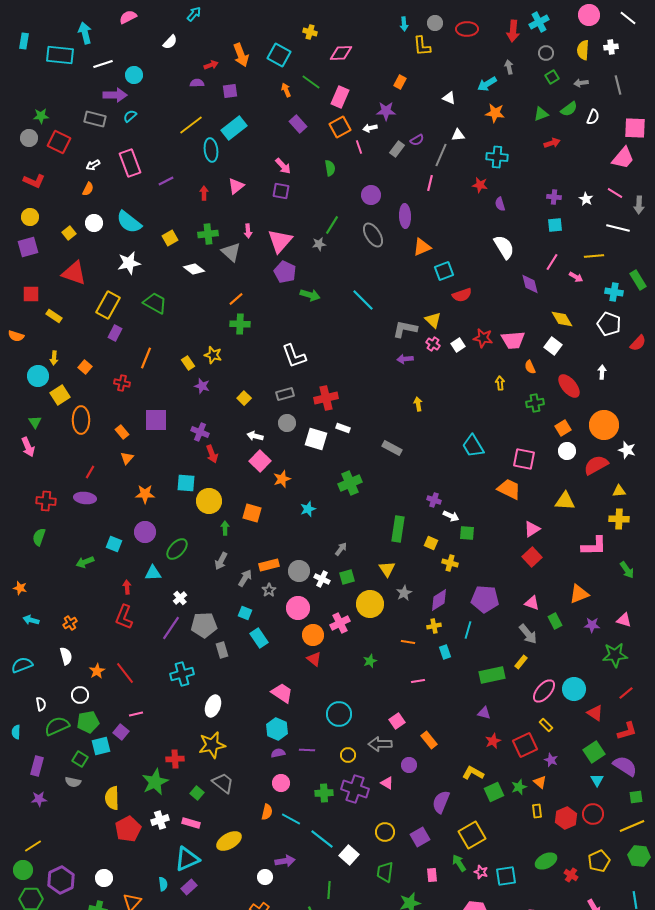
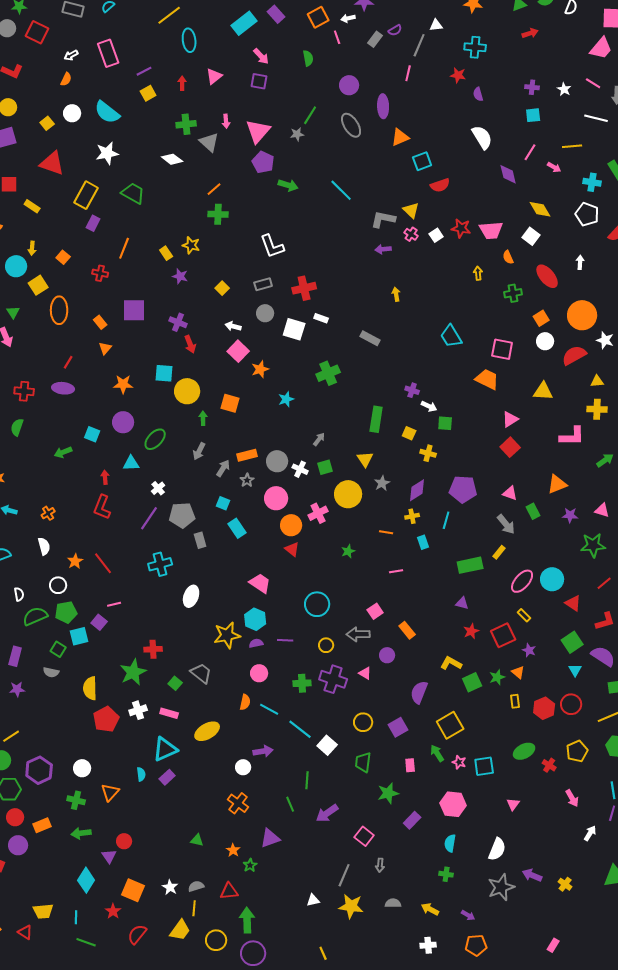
cyan rectangle: (234, 128) -> (244, 23), moved
yellow square: (170, 238) -> (148, 93), moved
green arrow: (627, 570) -> (605, 460), turned -90
yellow star: (212, 745) -> (227, 635), moved

